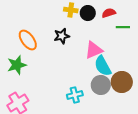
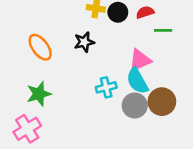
pink triangle: (94, 50) -> (140, 60), moved
green star: (17, 65) -> (39, 94), moved
cyan cross: (75, 95) -> (106, 87), moved

